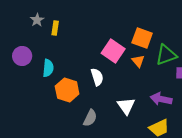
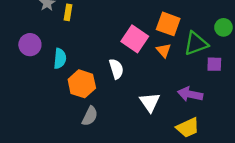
gray semicircle: (90, 118) -> (90, 116), moved

